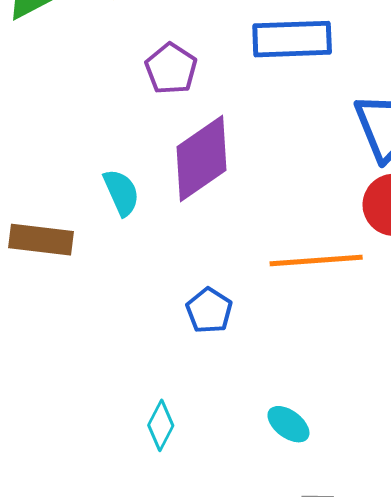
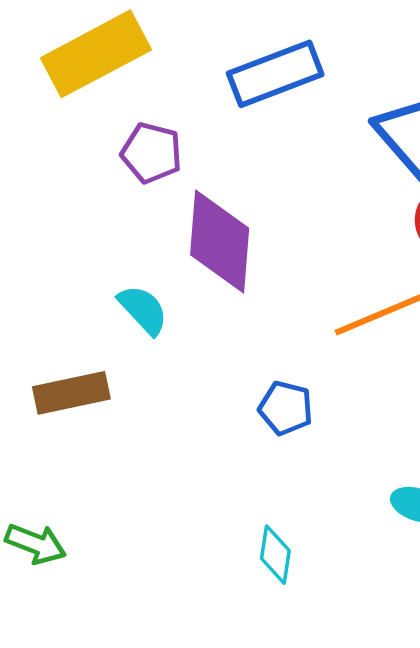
purple diamond: (202, 158) -> (220, 241), turned -32

